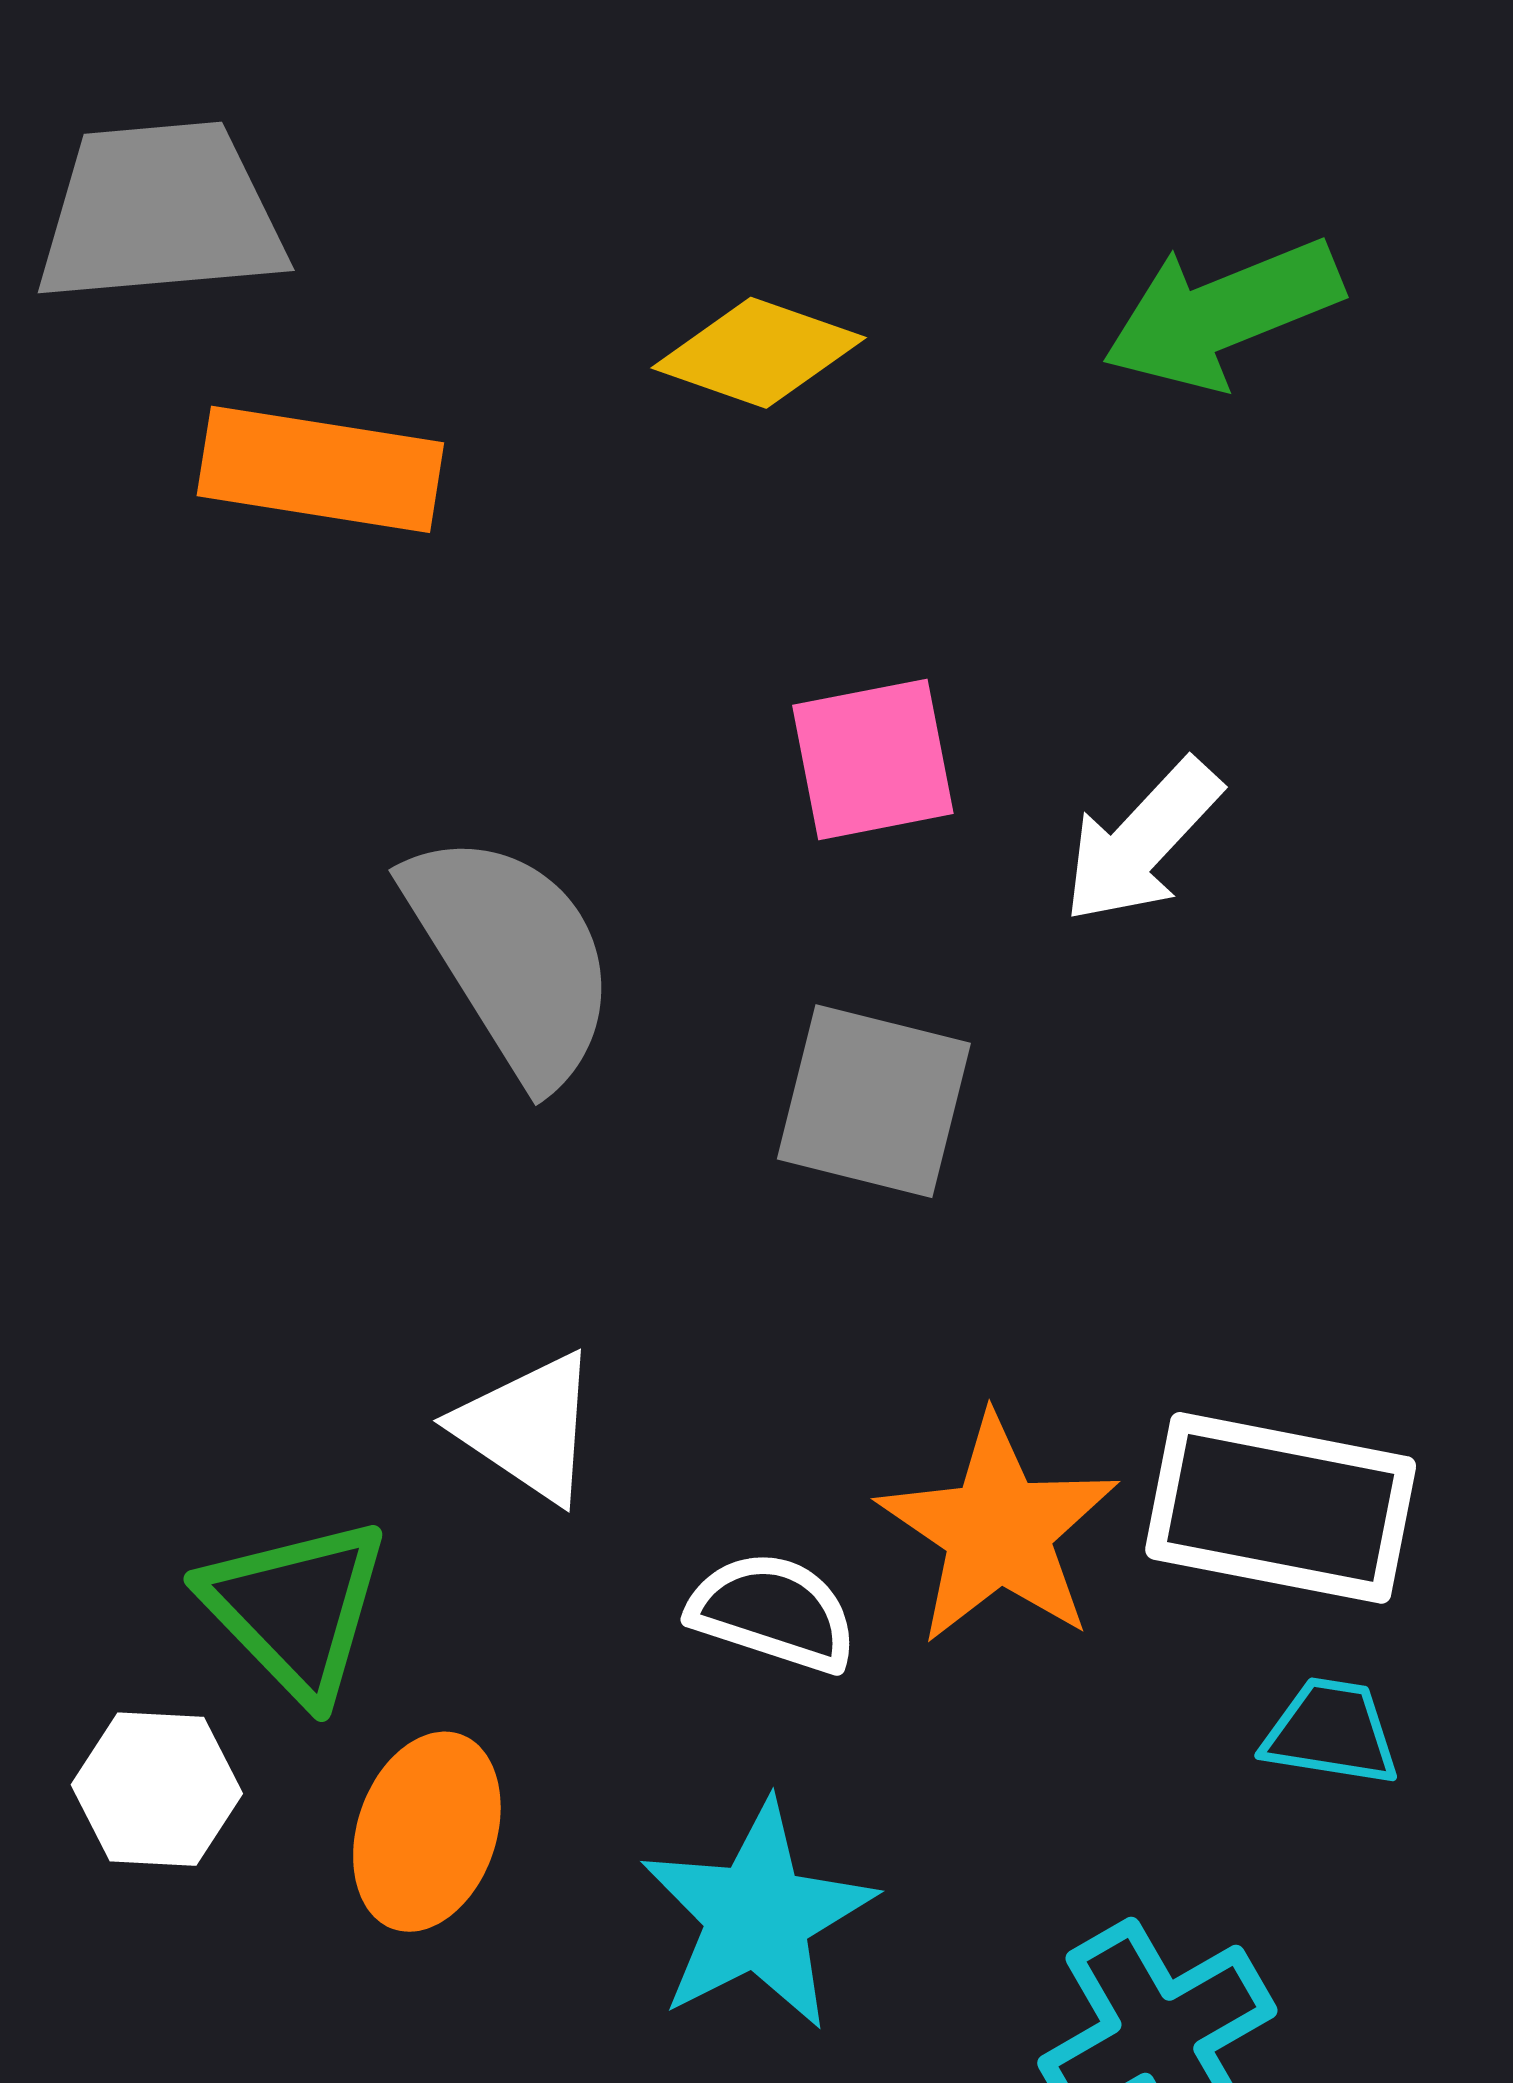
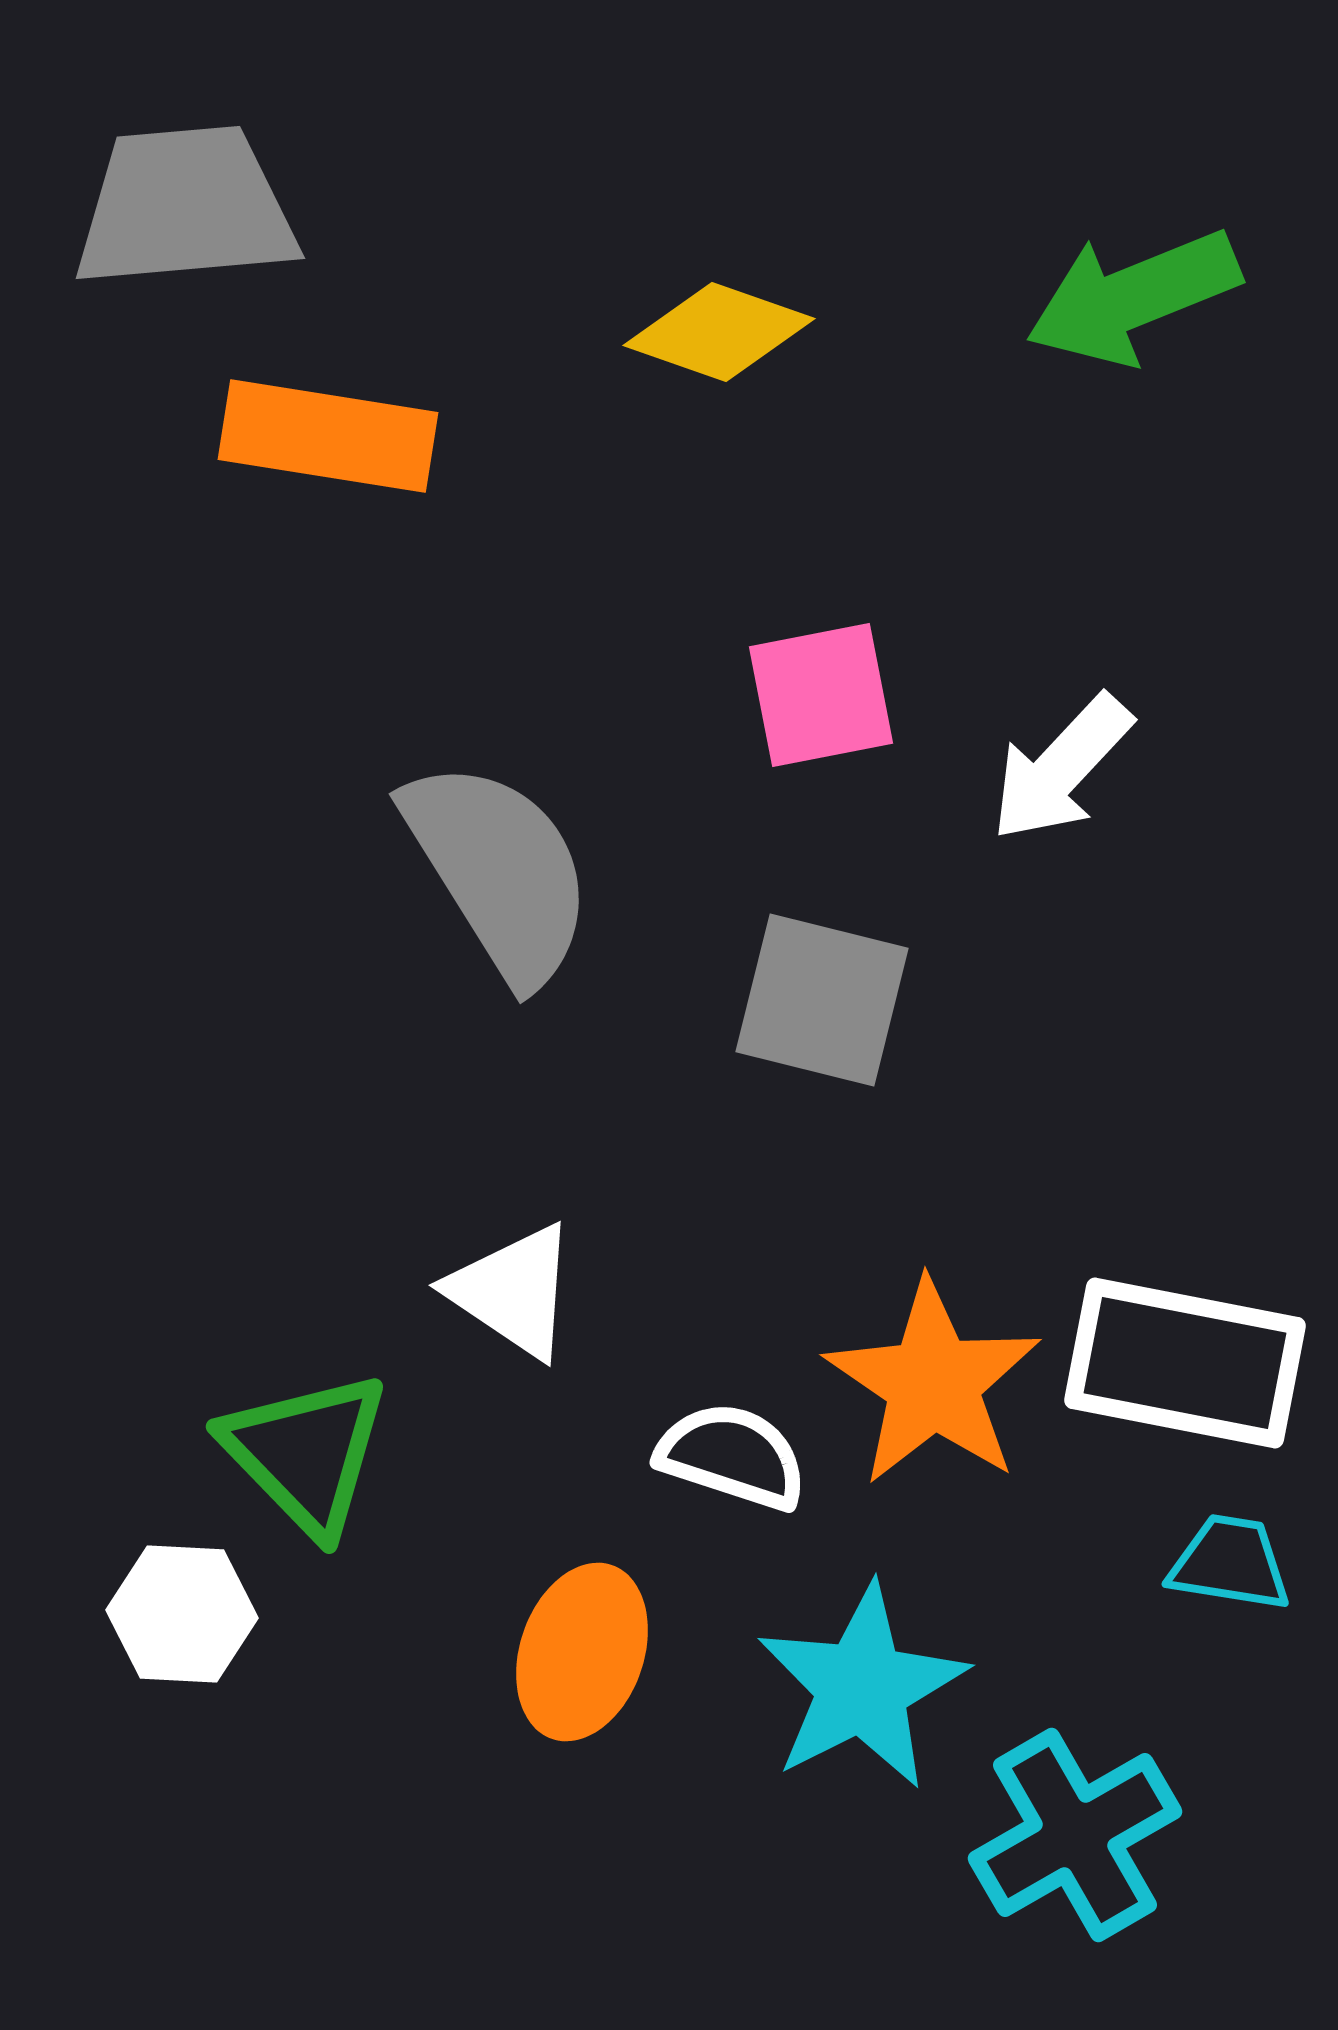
orange ellipse: (427, 1832) -> (582, 1652), moved
cyan star: (757, 1916) -> (862, 1687), moved

